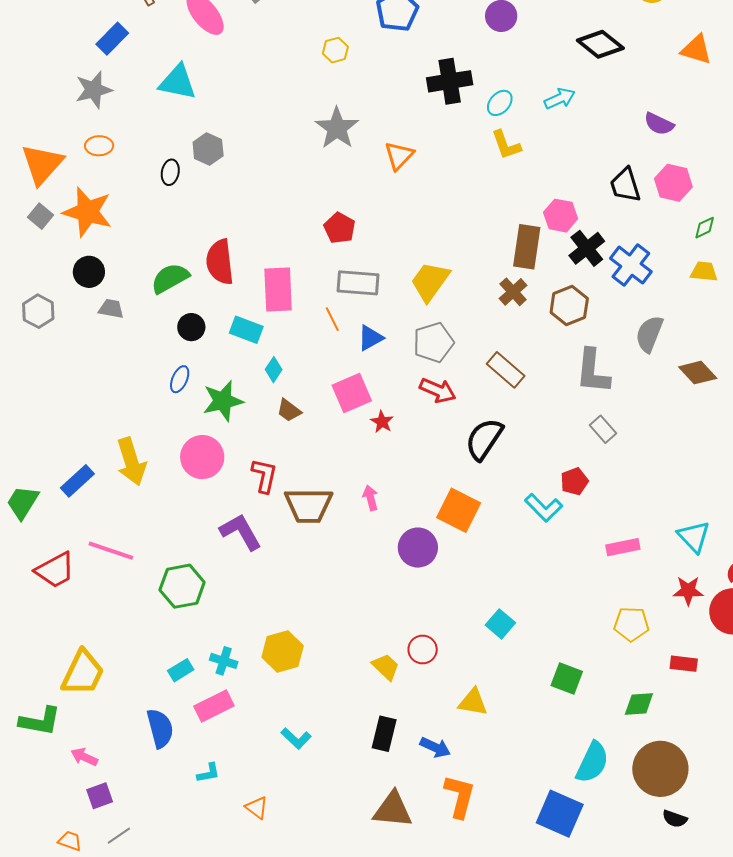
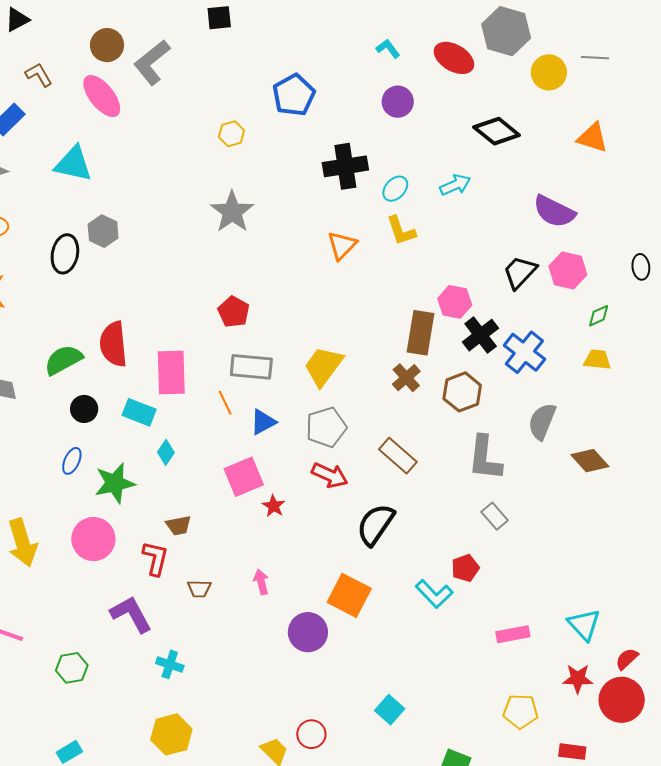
purple semicircle: (659, 124) -> (554, 211), size x1.4
orange triangle: (399, 156) -> (342, 245), moved
black ellipse: (170, 172) -> (65, 254), size x1.5
black trapezoid: (625, 185) -> (520, 272), turned 60
brown trapezoid: (289, 410) -> (179, 525), moved, turned -48
brown trapezoid: (309, 505) -> (199, 589), size x0.5
green hexagon: (182, 586) -> (72, 668), size x0.7
cyan cross: (224, 661) -> (170, 664), moved

